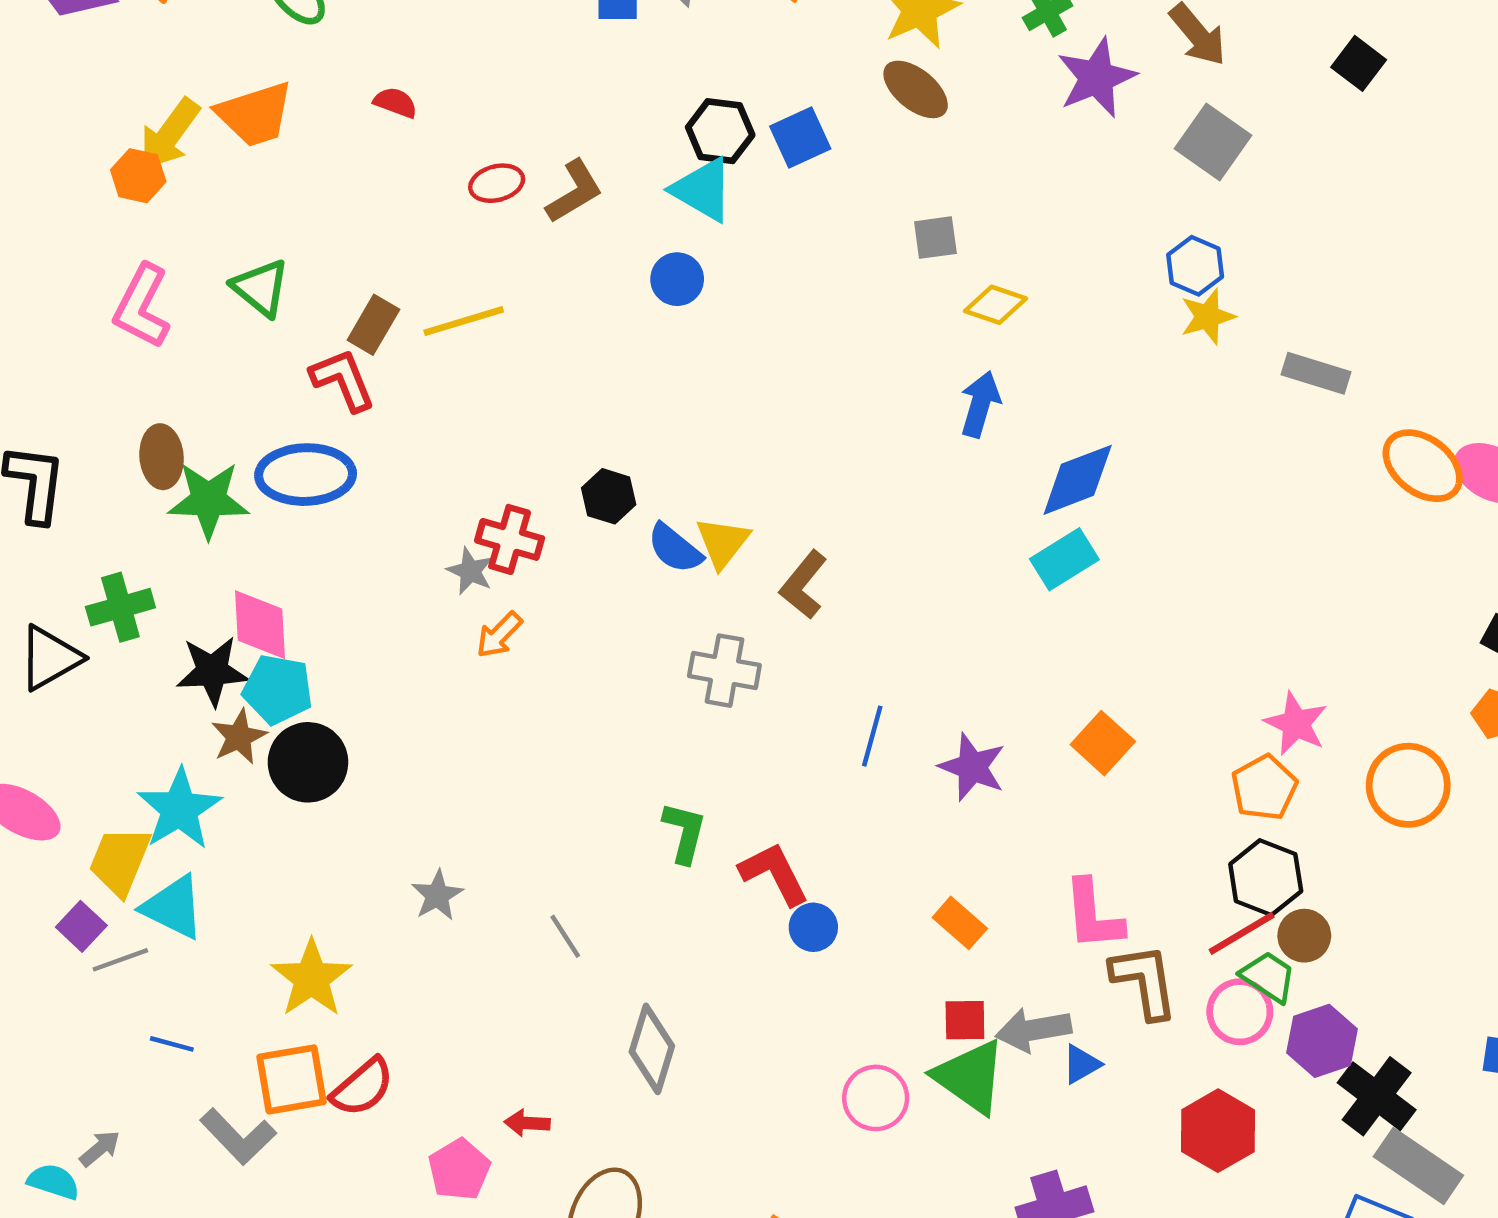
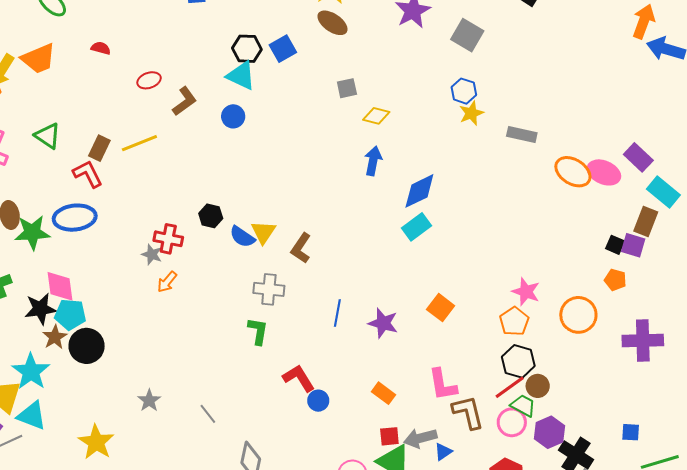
brown L-shape: (574, 192) -> (185, 101), moved
green L-shape: (684, 832) -> (258, 331), moved

